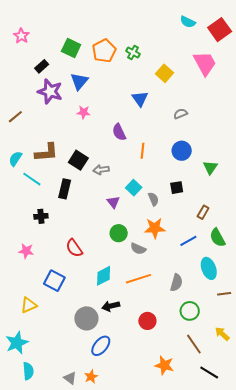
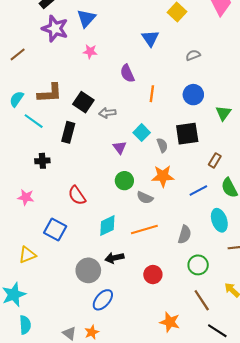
black square: (177, 188) -> (187, 134), size x1.6

